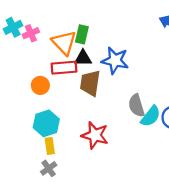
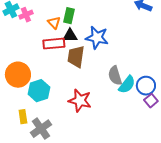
orange triangle: (64, 43) -> (54, 23), size x0.6
orange circle: (40, 85) -> (18, 75), moved, size x1.6
yellow rectangle: (50, 146) -> (23, 117), moved
gray cross: (49, 168) -> (41, 129), size x1.5

